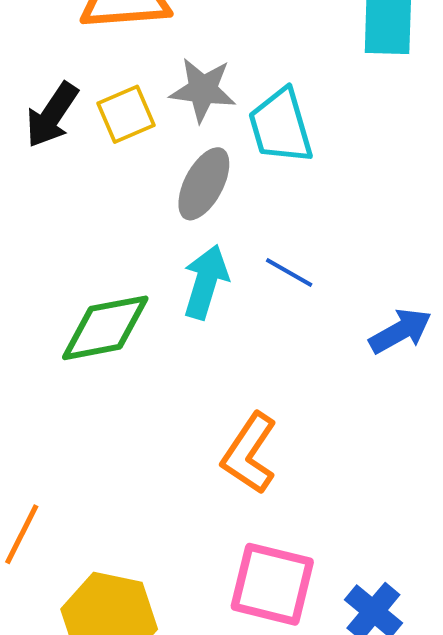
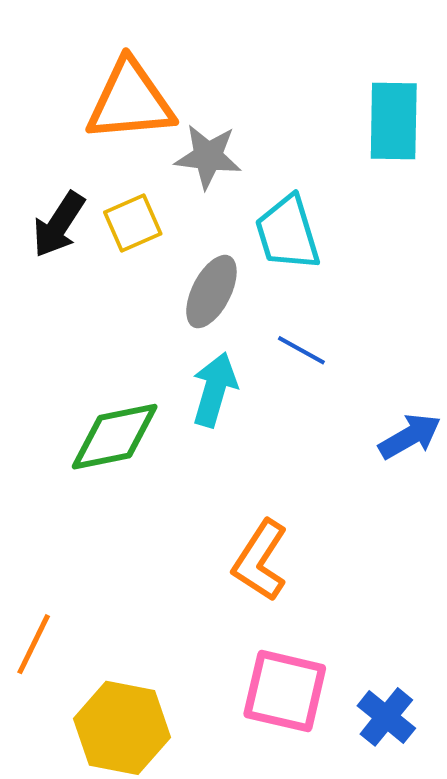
gray star: (203, 90) -> (208, 156), moved
blue line: (289, 273) -> (301, 350), moved

